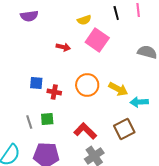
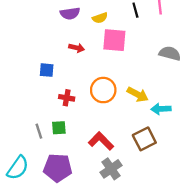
purple semicircle: (29, 16) -> (70, 13), moved
pink square: (97, 40) -> (114, 40), turned -30
blue square: (36, 83) -> (47, 70), moved

